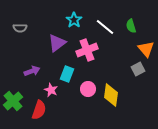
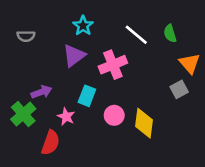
cyan star: (74, 20) -> (83, 26), moved
green cross: (13, 101) -> (23, 114), moved

